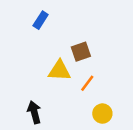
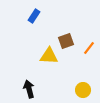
orange line: (87, 83) -> (89, 48), moved

